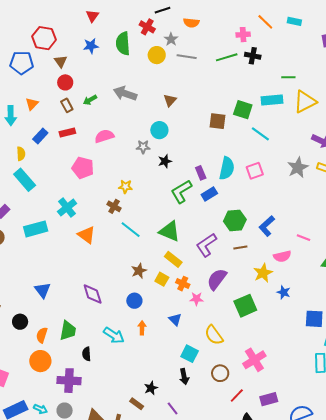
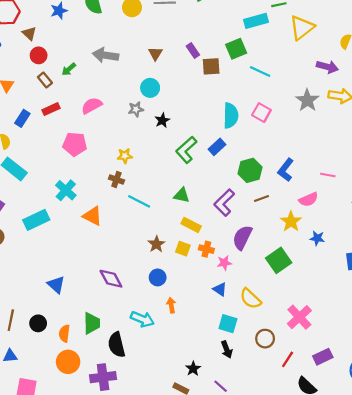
cyan rectangle: (272, 100) -> (256, 21), moved
green square: (243, 110) -> (236, 49), turned -30
pink square: (255, 171) -> (261, 113), turned -30
purple rectangle: (201, 173) -> (193, 50), moved
green triangle: (170, 231) -> (182, 195), size x0.7
blue triangle: (175, 319) -> (220, 289), moved
black semicircle: (86, 354) -> (117, 345), size x1.6

